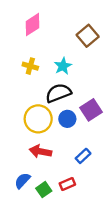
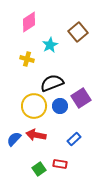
cyan star: (63, 66) -> (50, 45), moved
blue semicircle: (22, 181) -> (14, 139), moved
red rectangle: (67, 184) -> (60, 164), turned 32

